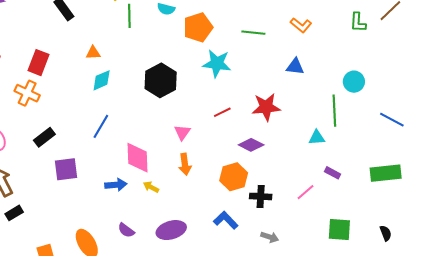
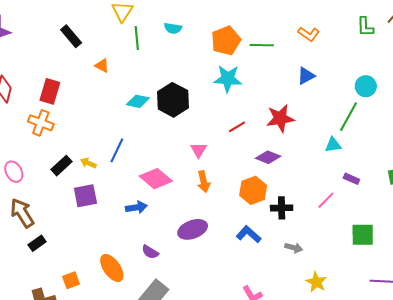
orange pentagon: (198, 27) -> (226, 41), moved
orange triangle: (93, 53) -> (102, 66), moved, turned 35
blue triangle: (295, 67) -> (306, 76), turned -30
cyan diamond: (102, 80) -> (138, 101), moved, turned 40
green line: (334, 111) -> (349, 117), turned 36
pink diamond: (138, 158) -> (156, 179), turned -44
yellow arrow: (151, 187) -> (88, 163), moved
purple ellipse: (171, 230) -> (193, 229), moved

